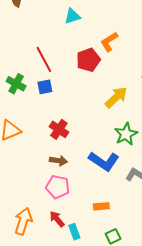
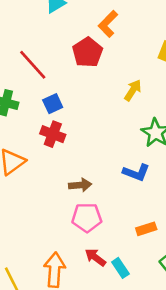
blue square: (45, 87) -> (53, 104), moved
yellow arrow: (116, 97) -> (133, 90), size x0.7
red cross: (59, 129) -> (53, 134), moved
blue L-shape: (104, 161) -> (136, 173), size x0.7

